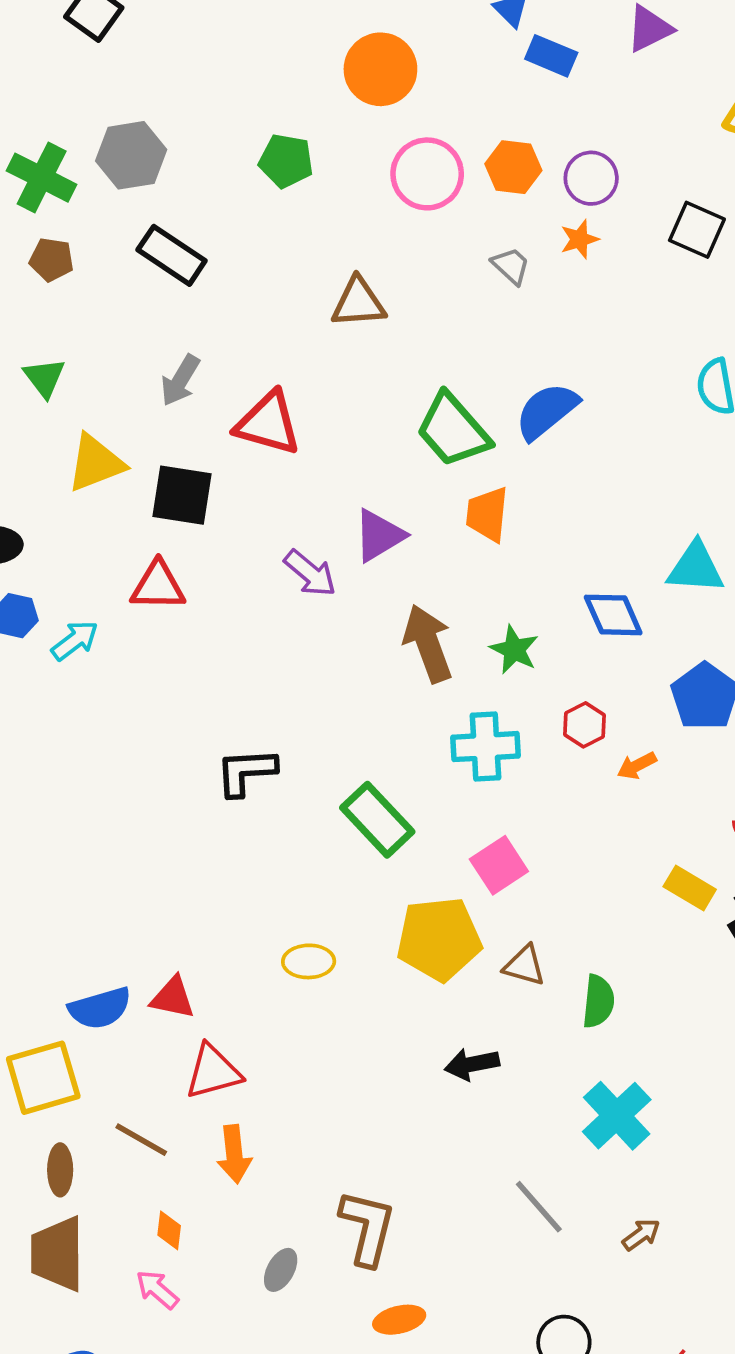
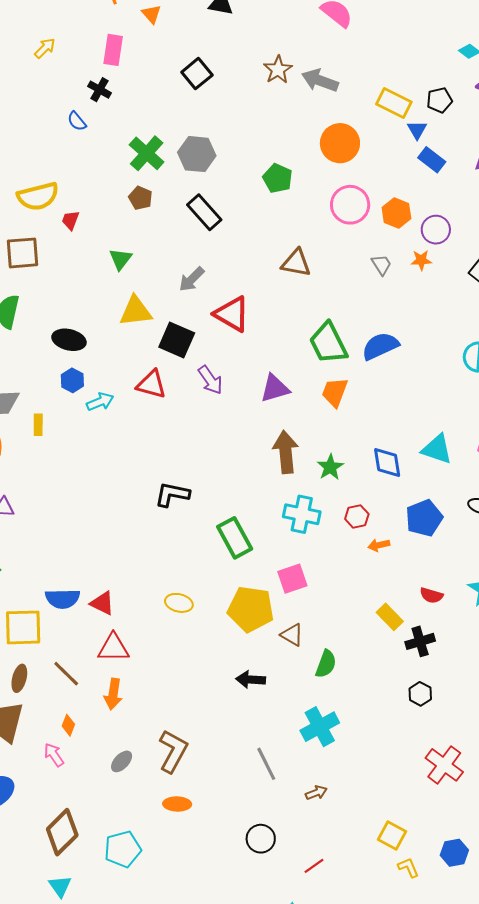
purple arrow: (310, 573) -> (210, 380), moved

